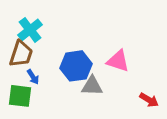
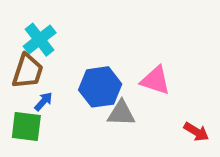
blue arrow: (33, 77) -> (43, 101), turned -105

